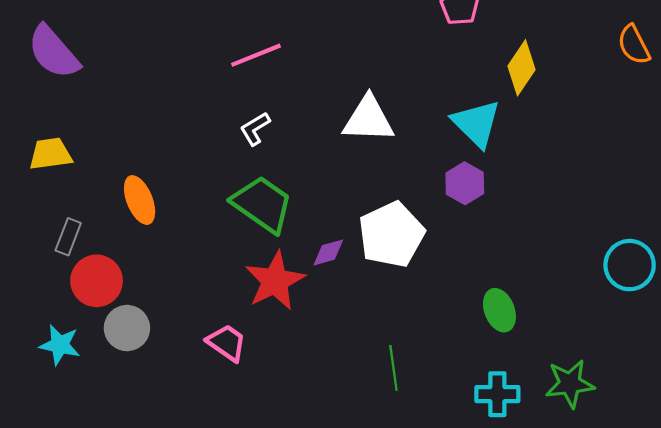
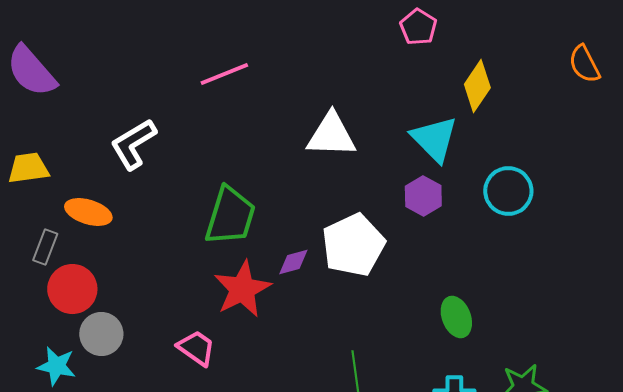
white L-shape: (255, 129) -> (133, 144), moved, size x1.6
orange ellipse: (140, 200) -> (88, 212), moved, turned -51
green trapezoid: (262, 204) -> (230, 216), turned 72
cyan circle: (630, 265) -> (508, 191), moved
cyan star: (60, 345) -> (56, 366), moved

